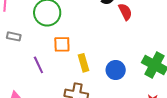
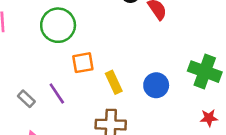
gray rectangle: (14, 36) -> (26, 99), moved, turned 40

